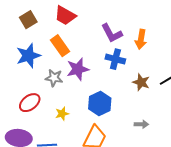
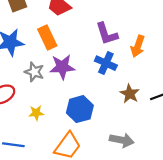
gray arrow: (141, 124) -> (122, 140), size x1.5

